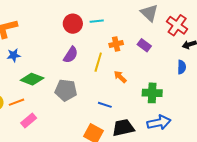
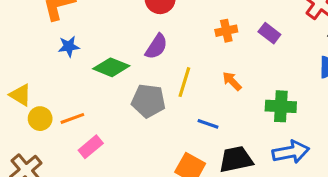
yellow line: (98, 62) -> (184, 82), moved
green diamond: (32, 79) -> (111, 67), moved

